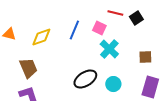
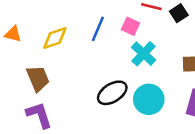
cyan circle: (113, 84) -> (149, 99), size x1.5

